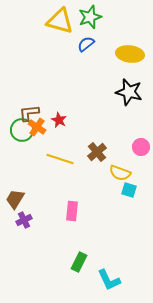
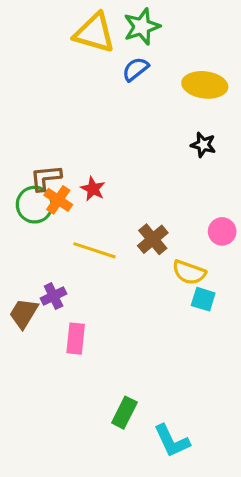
black star: (129, 92) -> (203, 145), size x0.6
pink rectangle: (72, 211) -> (76, 339), moved
purple cross: (24, 220) -> (54, 296), moved

